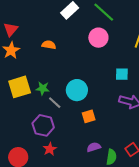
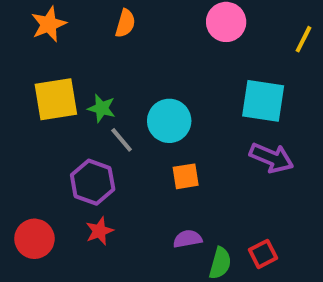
orange semicircle: (49, 45) -> (125, 23), turned 88
cyan square: (122, 74) -> (263, 101), size x1.6

